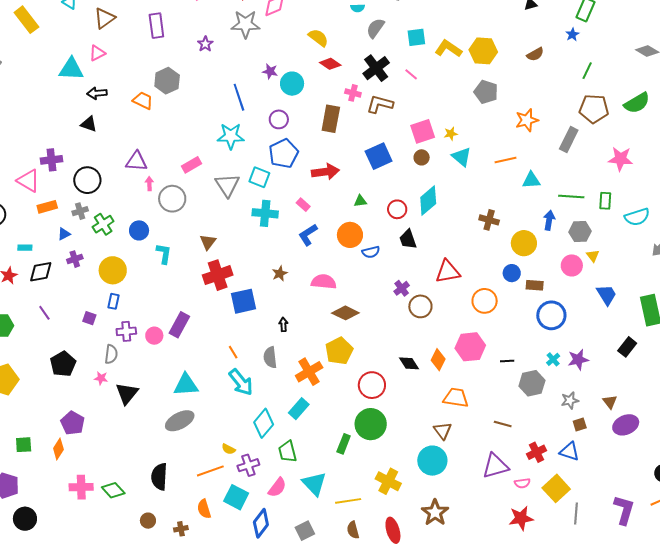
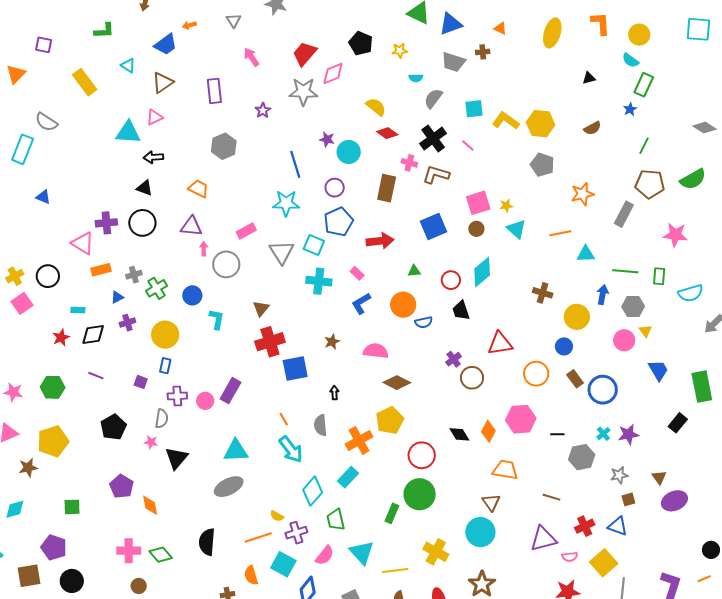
orange trapezoid: (143, 100) -> (198, 189), moved
black circle: (87, 180) -> (142, 223), moved
brown rectangle: (535, 285) -> (575, 379), moved, turned 48
purple line: (44, 313) -> (96, 376), turned -35
orange diamond: (58, 449) -> (150, 505), moved, turned -45
brown circle: (148, 521) -> (139, 586), moved

